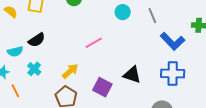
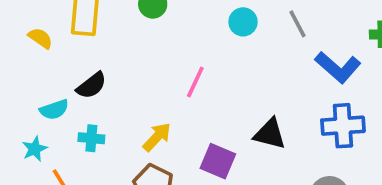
pink line: (94, 43) -> (195, 82), turned -30
cyan cross: (34, 69) -> (91, 138), turned -32

